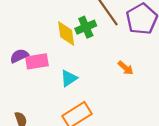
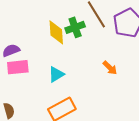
pink rectangle: (37, 61) -> (18, 67), moved

